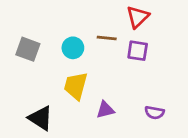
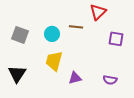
purple square: (138, 51) -> (116, 39), moved
black triangle: (41, 118) -> (17, 74), moved, turned 30

